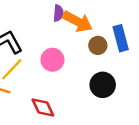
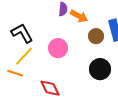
orange arrow: (78, 22) -> (79, 16), size x0.7

